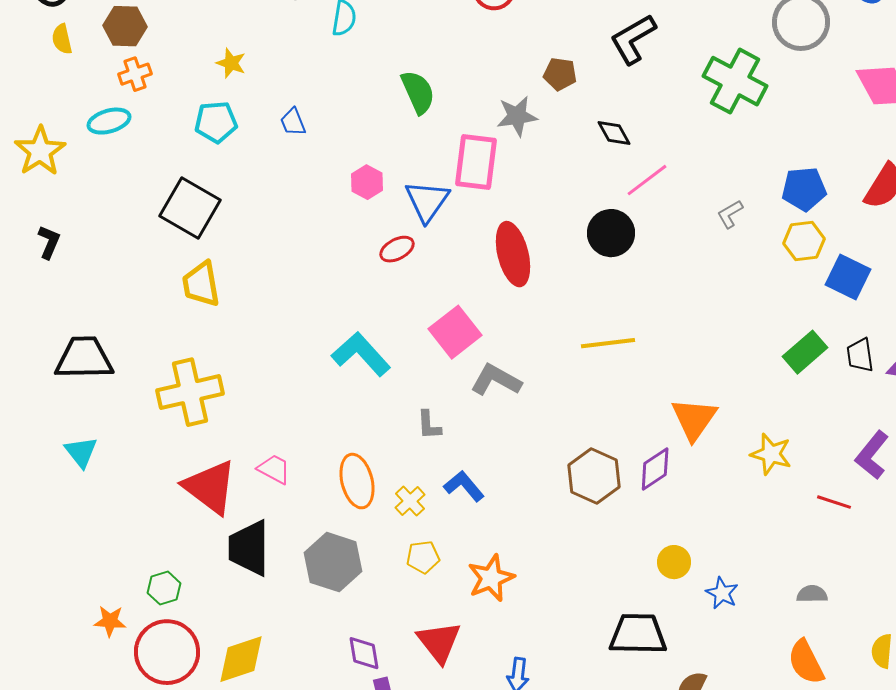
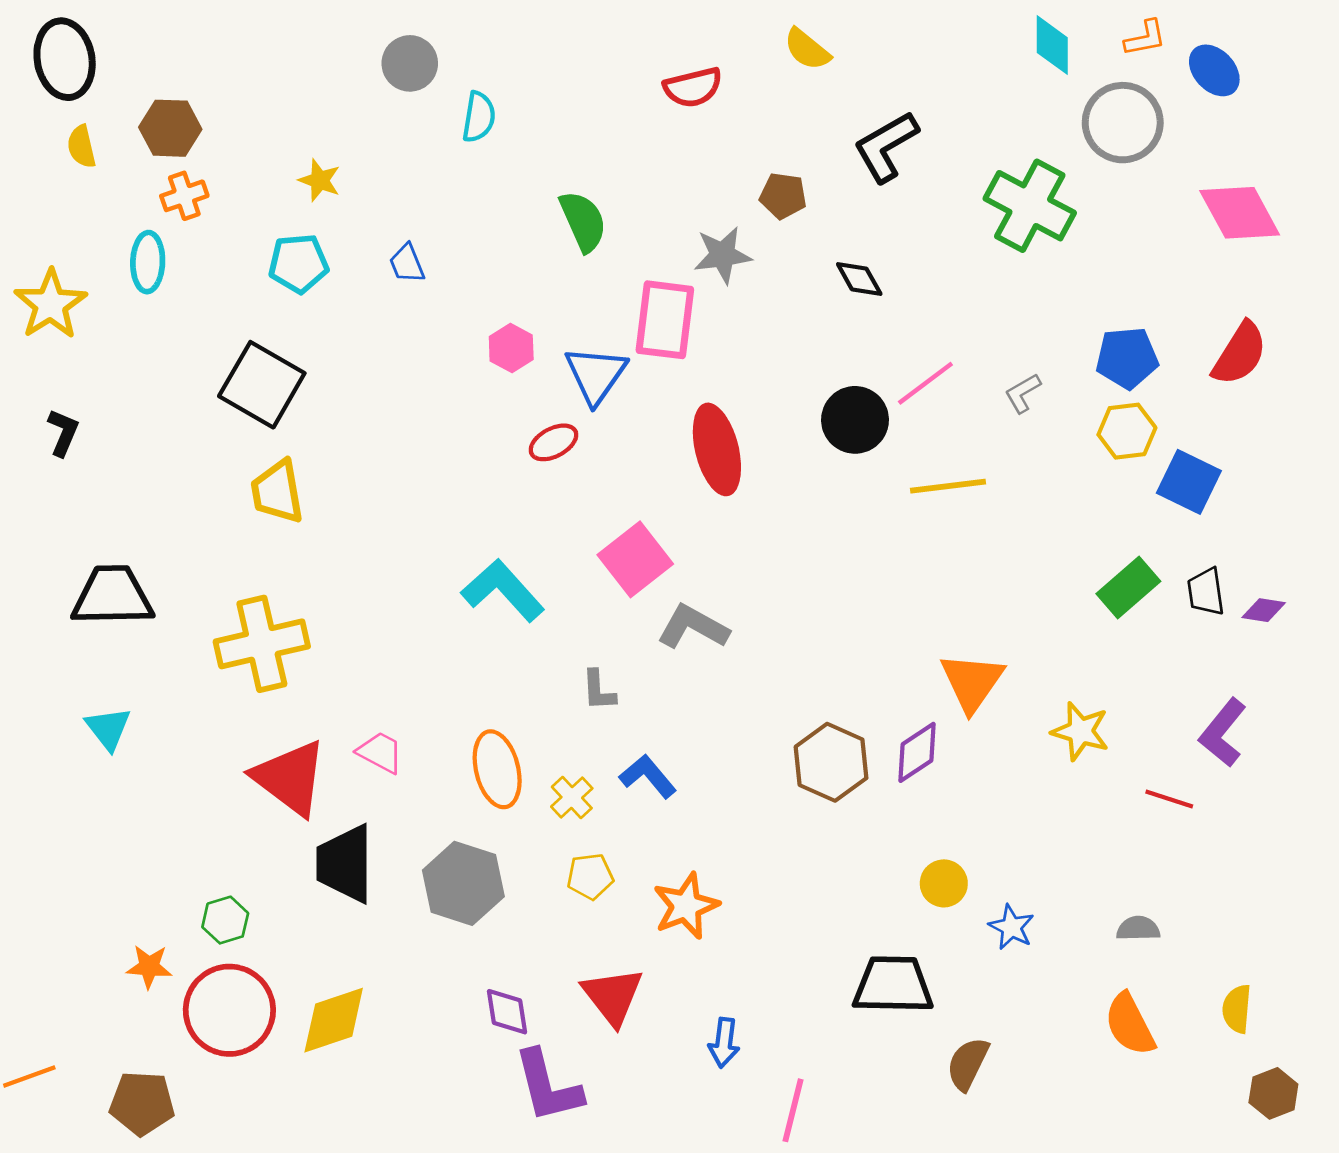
cyan ellipse: (109, 121) -> (148, 262), turned -72
pink line: (647, 180) -> (925, 383), moved
yellow line: (608, 343) -> (948, 486), moved

